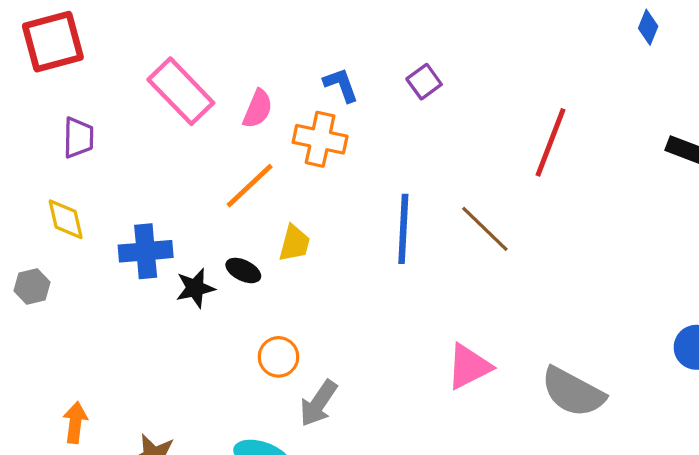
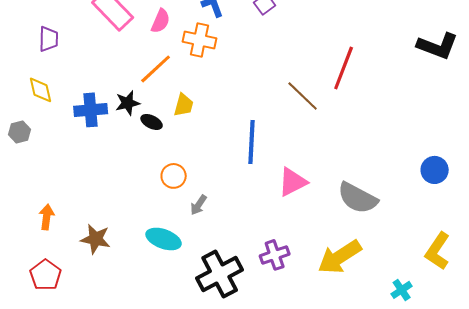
red line: (551, 142) -> (344, 68), moved
blue line: (403, 229) -> (252, 142), moved
black star: (195, 288) -> (128, 103), moved
gray arrow: (318, 403) -> (199, 205), size x0.7

